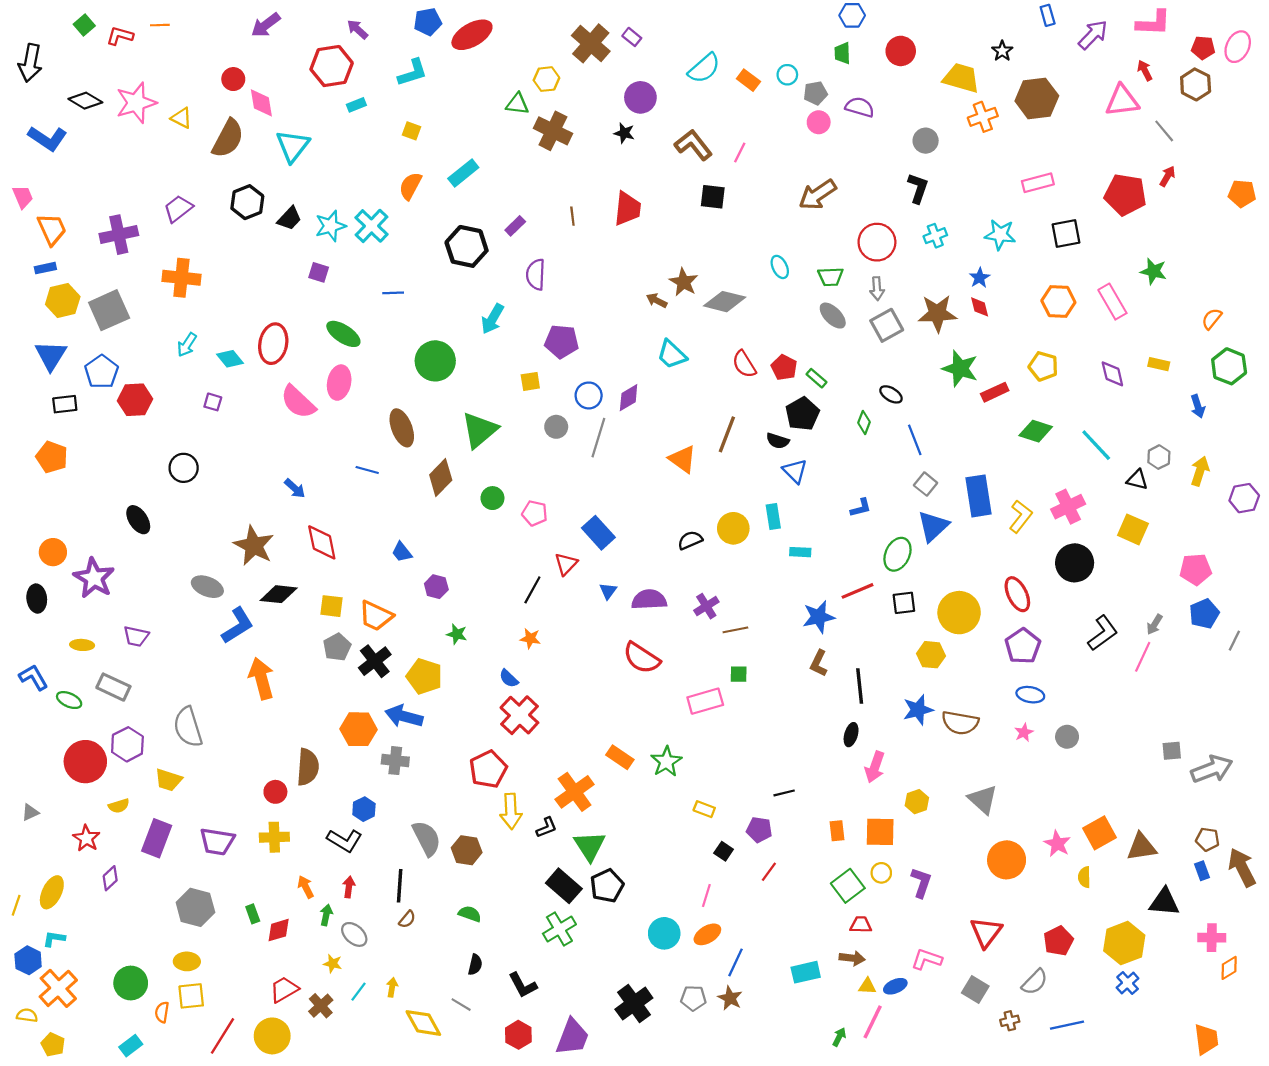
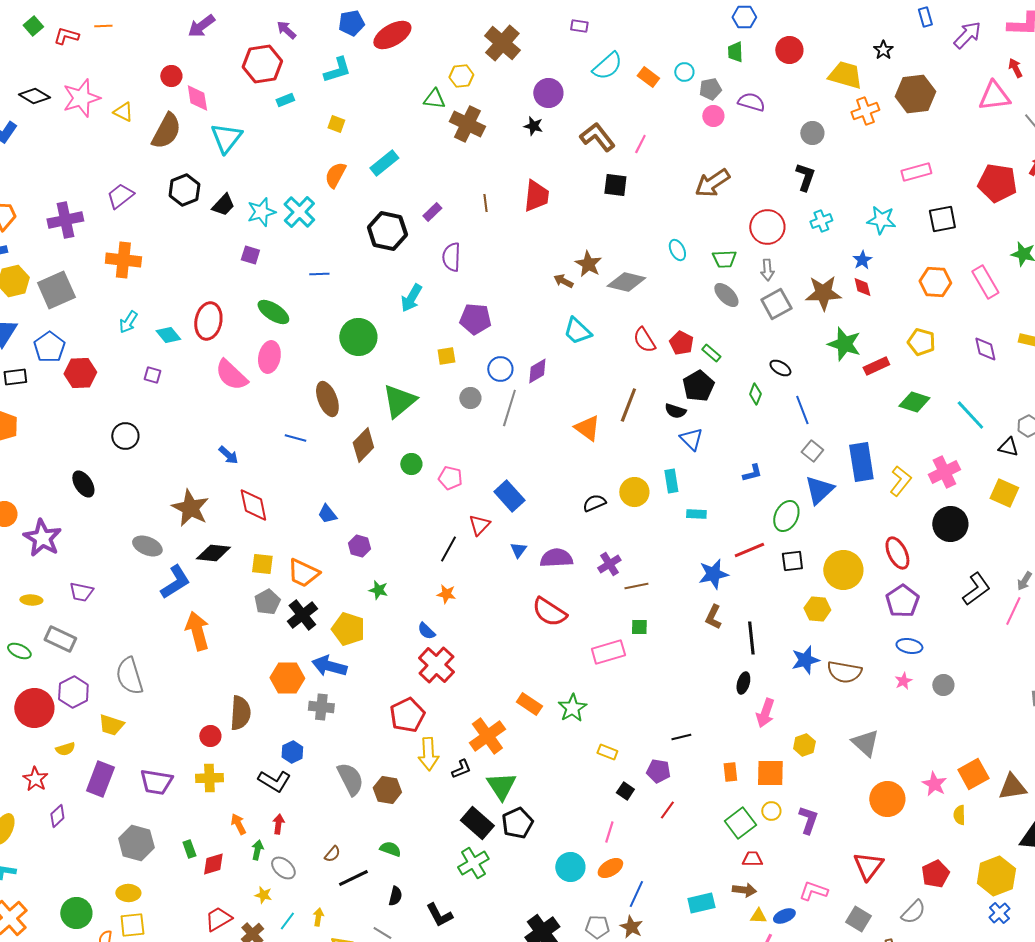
purple rectangle: (632, 37) -> (579, 26), moved, turned -30
black line: (400, 886) -> (353, 878), moved, turned 60

